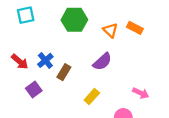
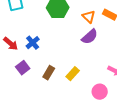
purple semicircle: (102, 62) -> (90, 37), moved
brown rectangle: (64, 72) -> (49, 73), moved

